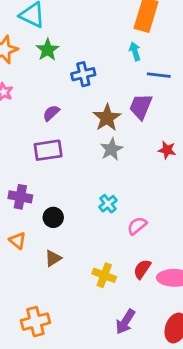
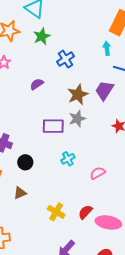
blue cross: (83, 74) -> (65, 59), turned -30
purple rectangle: (48, 150) -> (53, 126), moved
pink semicircle: (137, 226) -> (98, 173), moved

